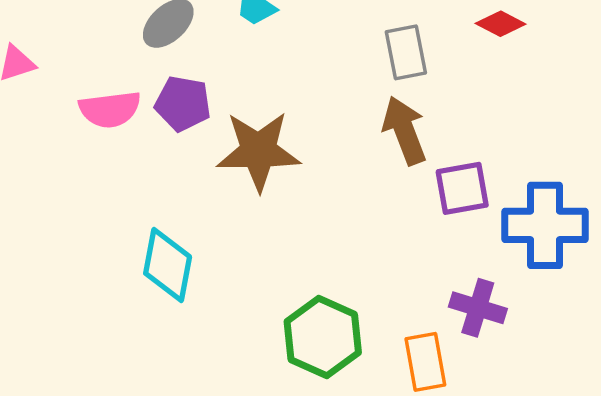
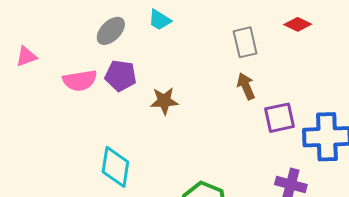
brown arrow: (405, 131) -> (246, 86), size x0.7
brown star: (258, 151) -> (164, 101), size x0.6

